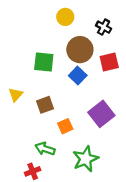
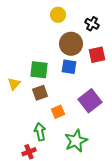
green square: (44, 62) -> (39, 70), moved
blue square: (78, 76) -> (69, 67), turned -35
green arrow: (45, 149) -> (40, 132), turned 60

